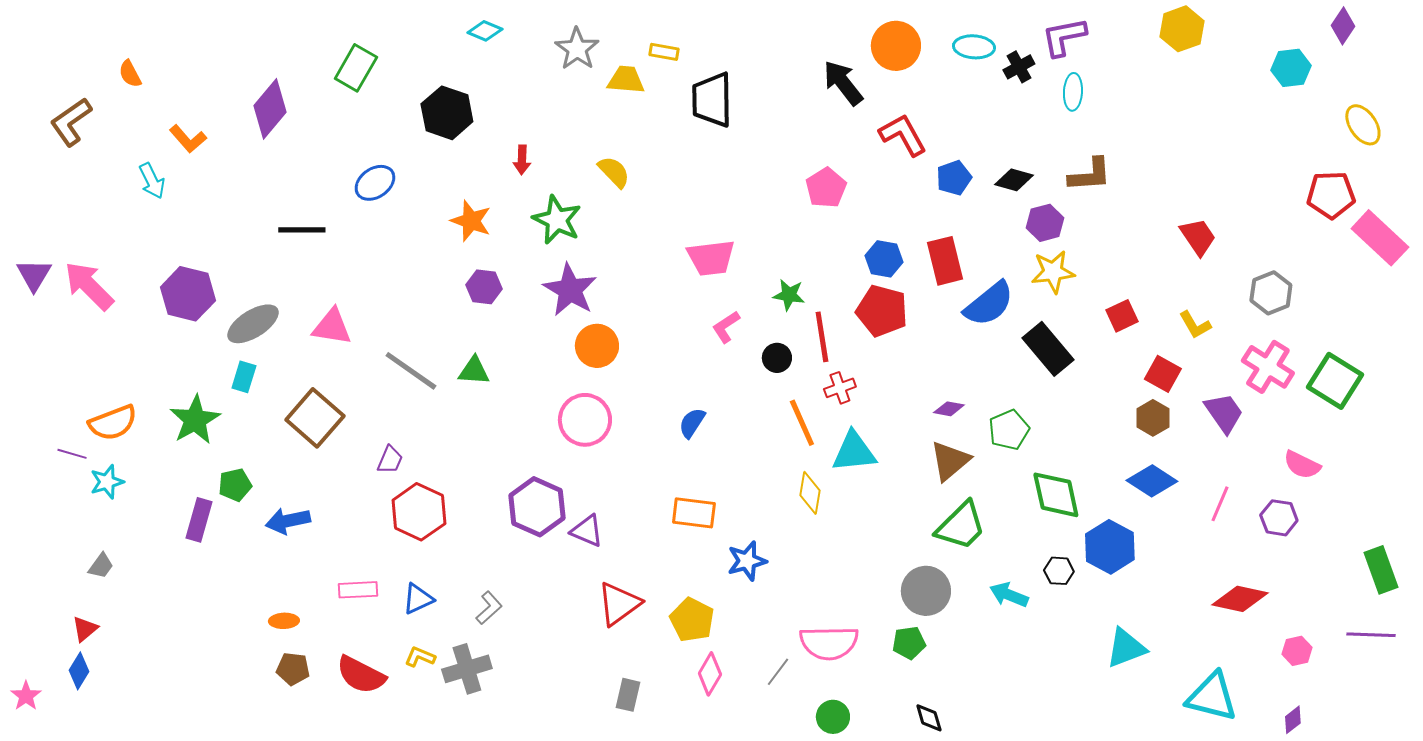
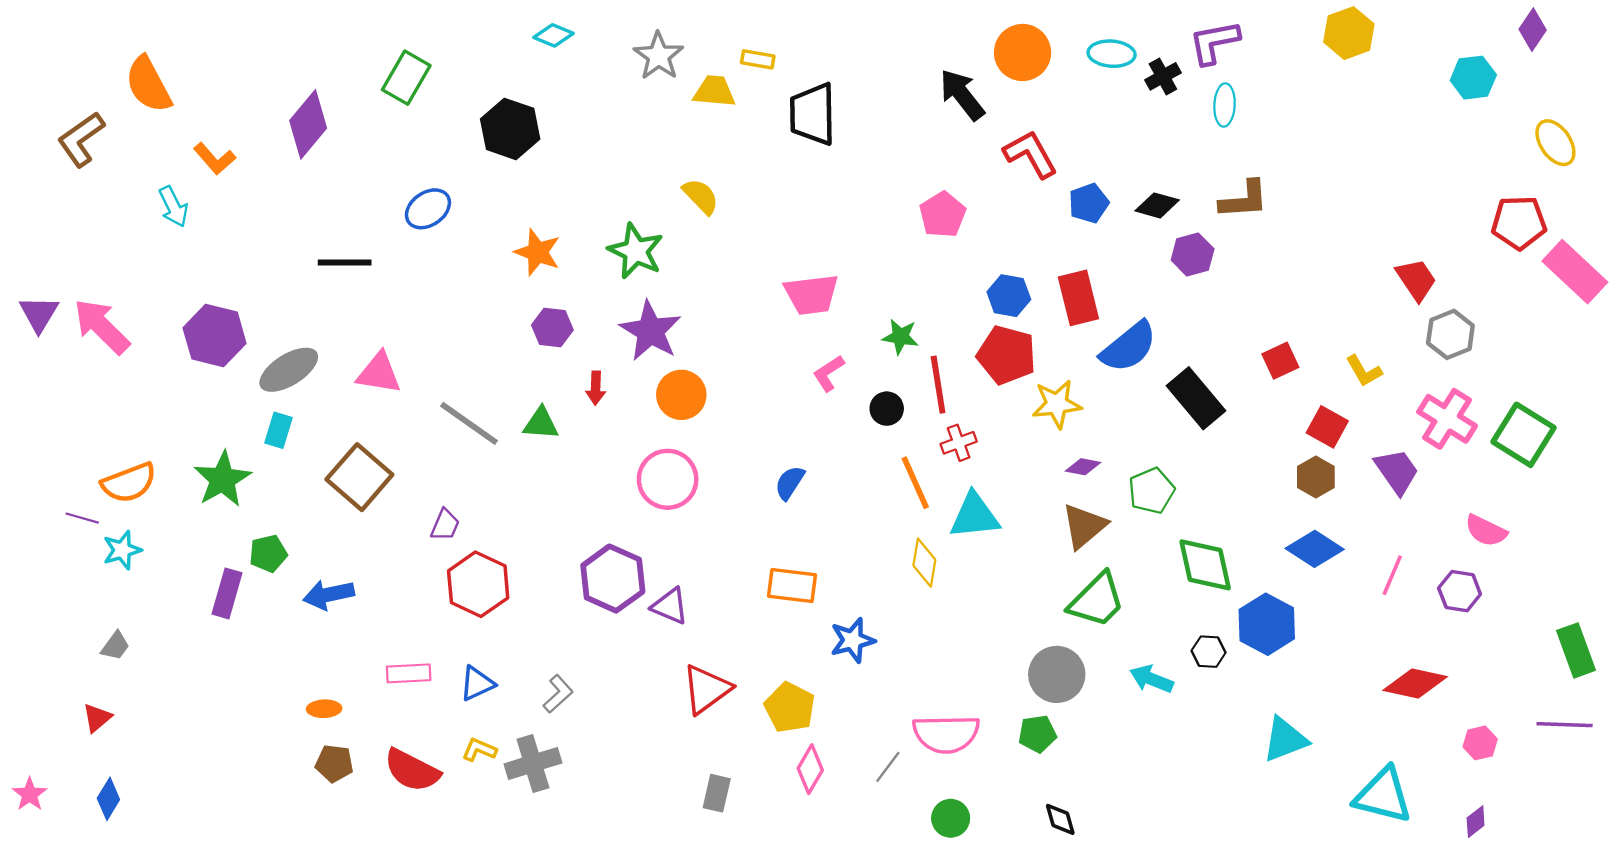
orange semicircle: (130, 74) -> (148, 84), size x1.8
red arrow: (522, 160) -> (596, 388), moved
red trapezoid: (1198, 237) -> (1416, 280), moved
yellow star: (1053, 272) -> (1057, 404), moved
blue diamond: (79, 671) -> (108, 799), moved

